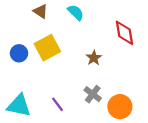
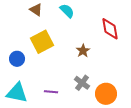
blue circle: (19, 53) -> (17, 59), moved
purple line: (58, 104) -> (51, 92), turned -48

